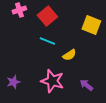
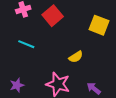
cyan line: (47, 41) -> (26, 44), moved

